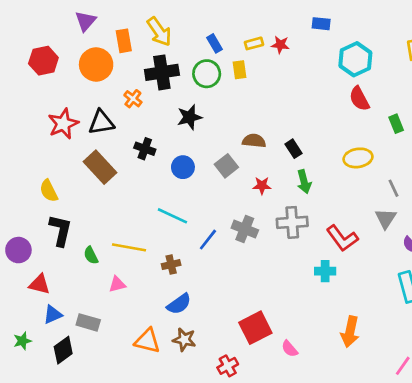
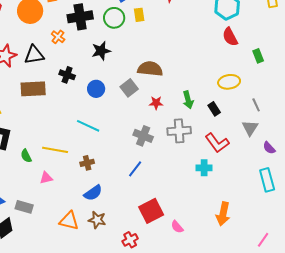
brown semicircle: (254, 141) -> (150, 69), size x1.4
black rectangle: (293, 149) -> (214, 109), moved
brown rectangle: (100, 167) -> (33, 89), turned -50
blue line: (208, 240) -> (135, 169), moved

